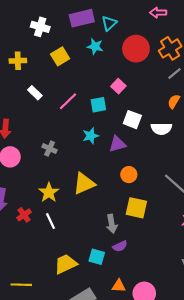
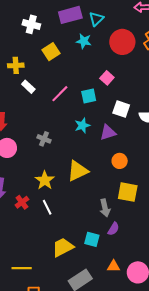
yellow cross: (18, 61) -> (16, 65), moved
purple semicircle: (120, 246) -> (113, 229), turned -32

